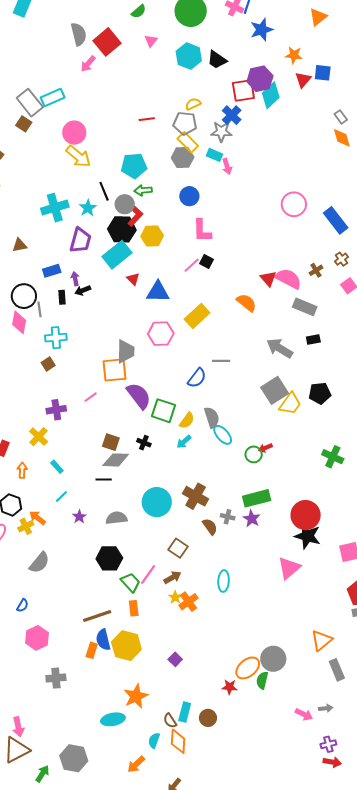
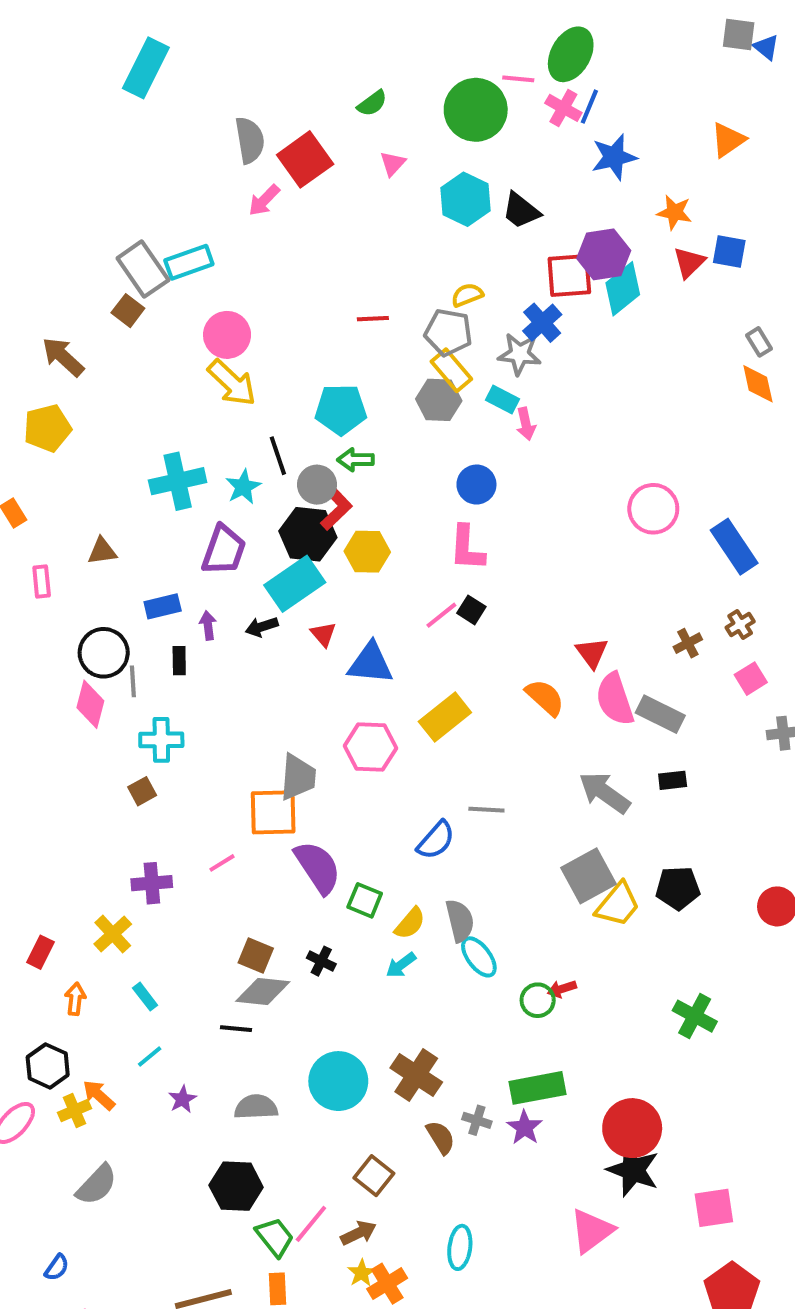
blue circle: (189, 196) -> (476, 485), moved
pink semicircle: (288, 279) -> (615, 699), moved, turned -140
black arrow: (83, 290) -> (262, 627), moved
green square: (163, 411) -> (365, 900), size x0.7

